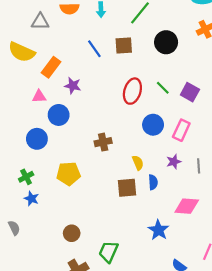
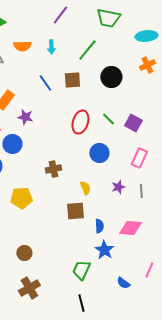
pink rectangle: (181, 130) -> (139, 158), moved
blue semicircle: (153, 182) -> (99, 226), moved
green trapezoid: (109, 252) -> (81, 270), moved

